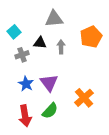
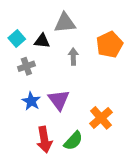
black triangle: (40, 43) -> (42, 41), moved
green semicircle: (50, 111) -> (73, 141), moved
red arrow: (25, 116) -> (44, 140), moved

